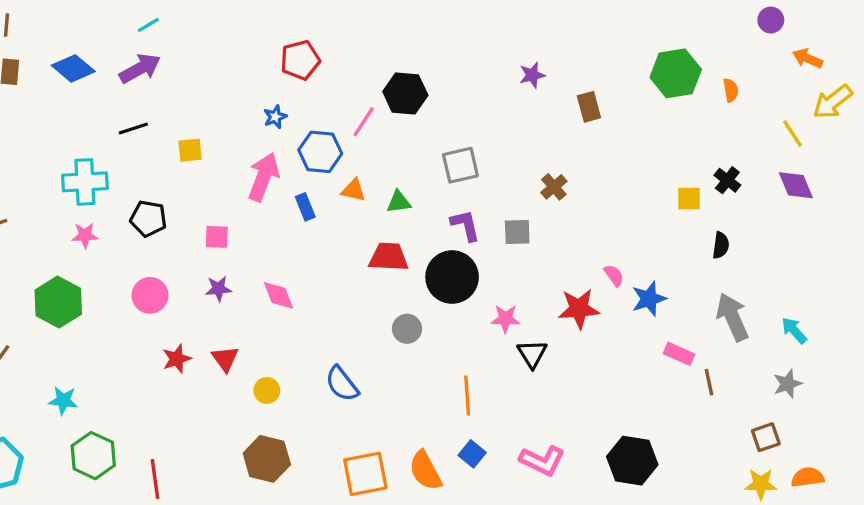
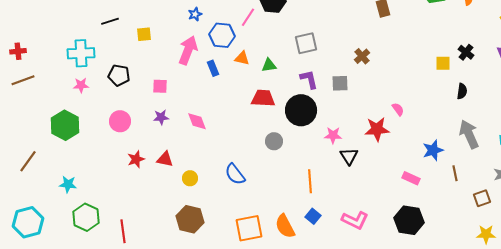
blue star: (649, 299) -> (433, 150), moved
pink rectangle: (679, 354) -> (411, 178), moved
red triangle: (225, 359) -> (165, 159), turned -42
brown square: (766, 437) -> (482, 198), moved

